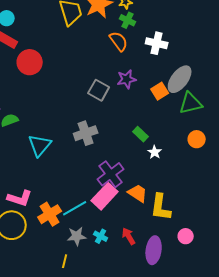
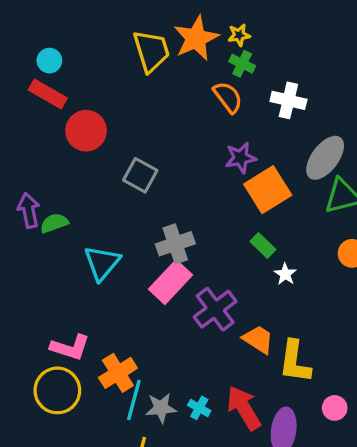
gray square: (99, 90) -> (140, 175), moved
orange square: (160, 91) -> (268, 190), moved, size x1.6
pink rectangle: (105, 196) -> (171, 282), moved
cyan line: (75, 208) -> (134, 400), moved, turned -45
red arrow: (129, 236) -> (244, 408), size x1.6

